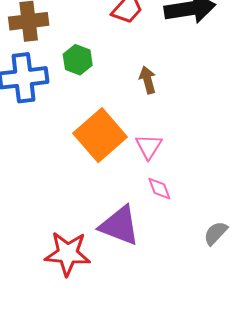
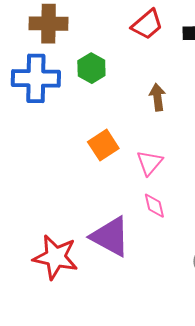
orange square: (100, 135) -> (103, 145), size x0.6

